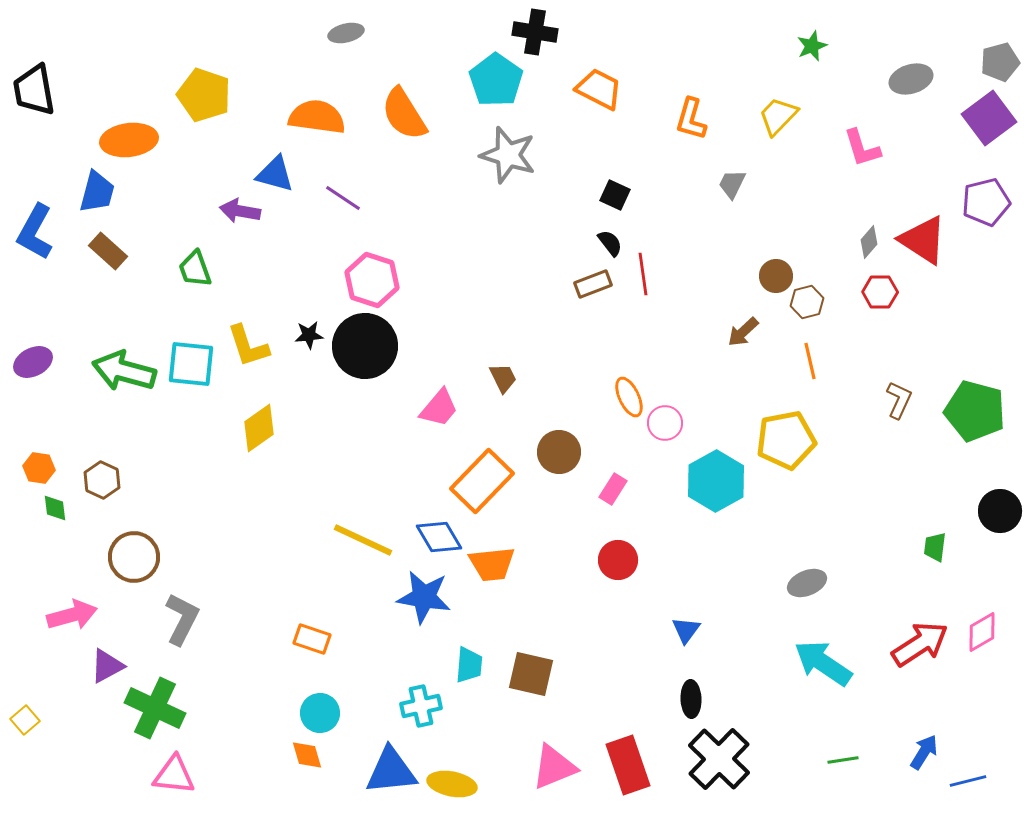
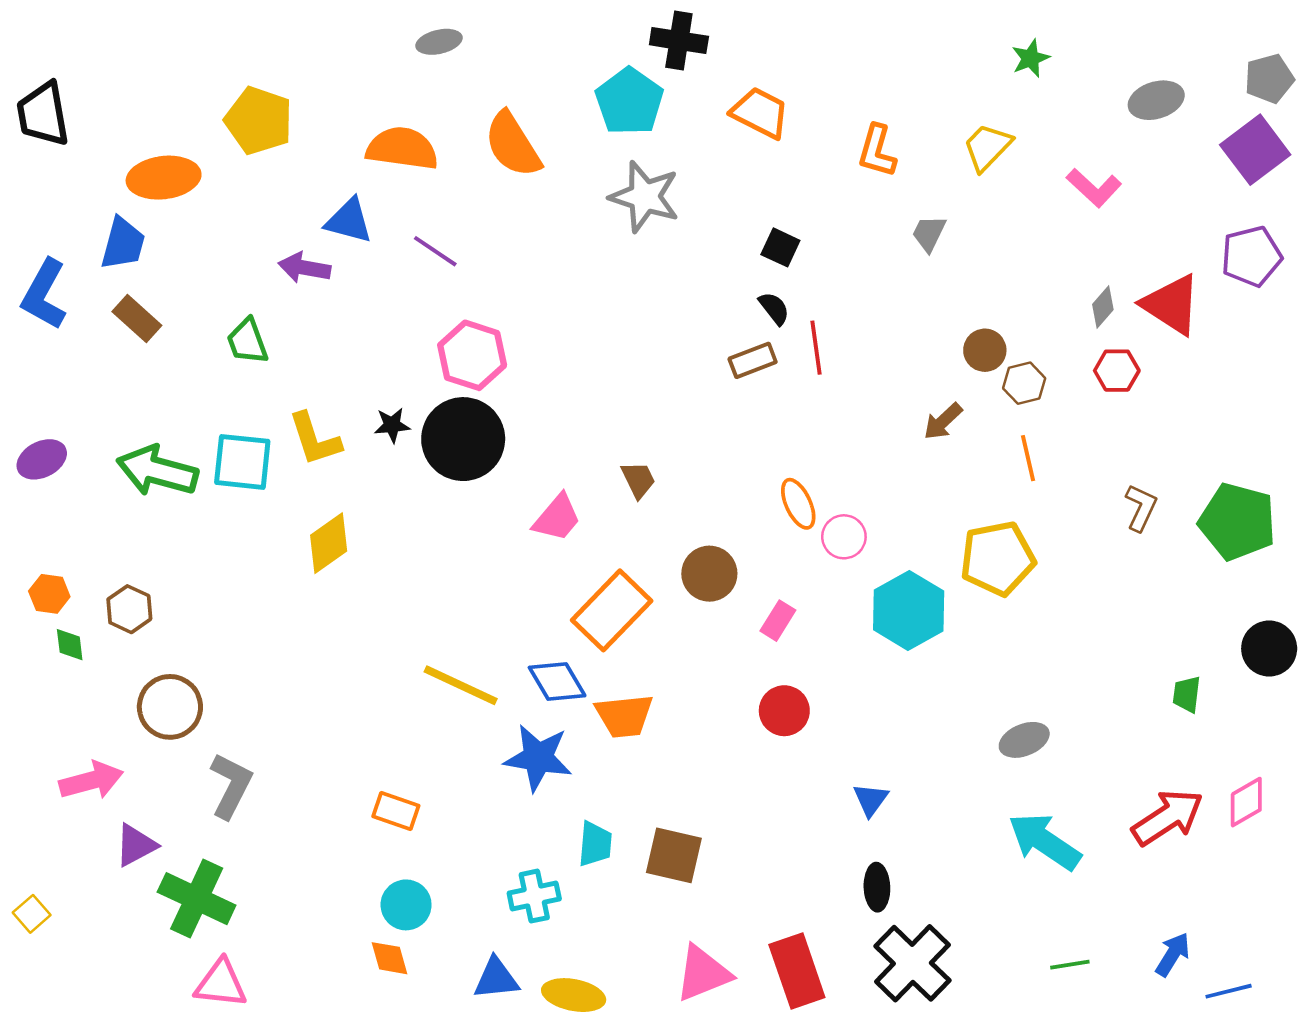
pink L-shape: (862, 148) -> (1094, 188), turned -30
blue triangle: (391, 771) -> (496, 979), size x0.7

